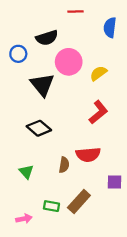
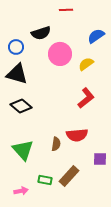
blue semicircle: (110, 27) -> (96, 36), moved, turned 48
black triangle: (42, 85) -> (17, 74), moved, turned -35
black diamond: (39, 128) -> (21, 106), moved
green triangle: (26, 172) -> (23, 150), size x1.6

